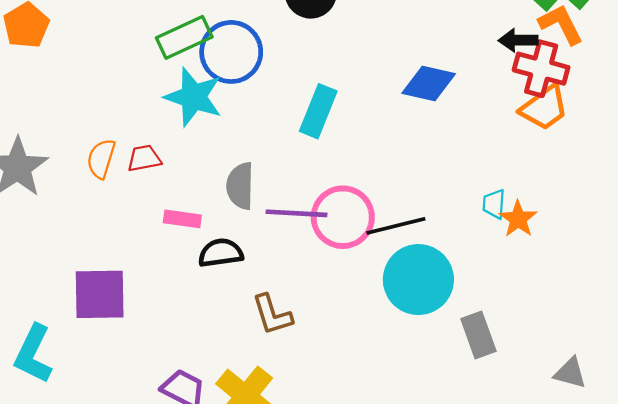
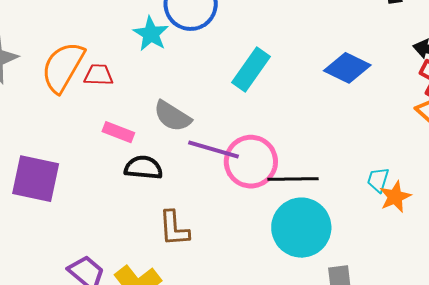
cyan star: (193, 97) -> (151, 34), size x0.7
orange semicircle: (101, 159) -> (63, 67), size x1.6
gray semicircle: (240, 186) -> (172, 116), turned -72

